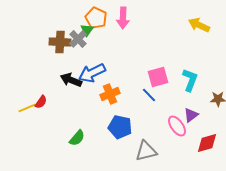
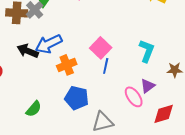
pink square: (158, 77) -> (101, 48), moved, turned -30
blue line: (149, 95) -> (106, 66), turned 56

